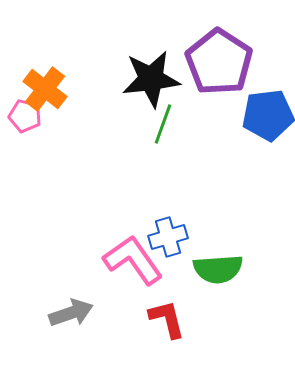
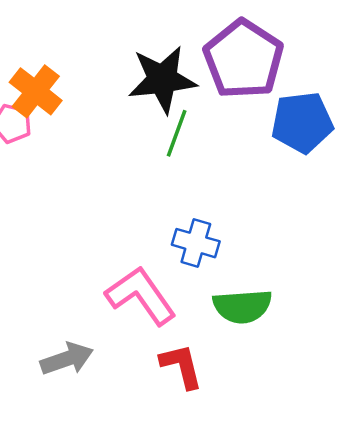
blue cross: (168, 237) -> (196, 243), moved, turned 33

